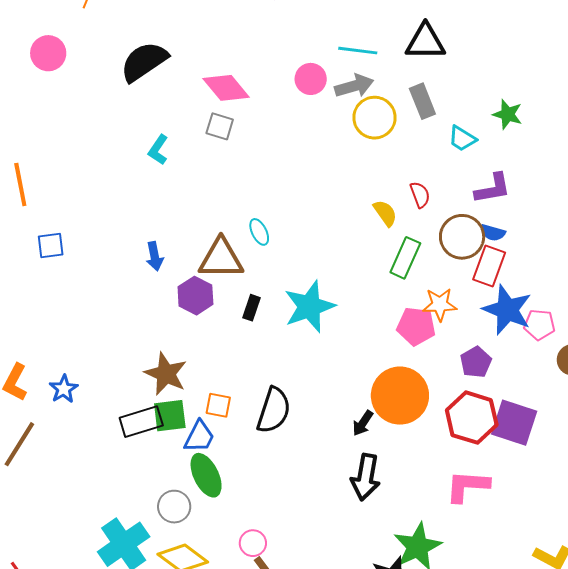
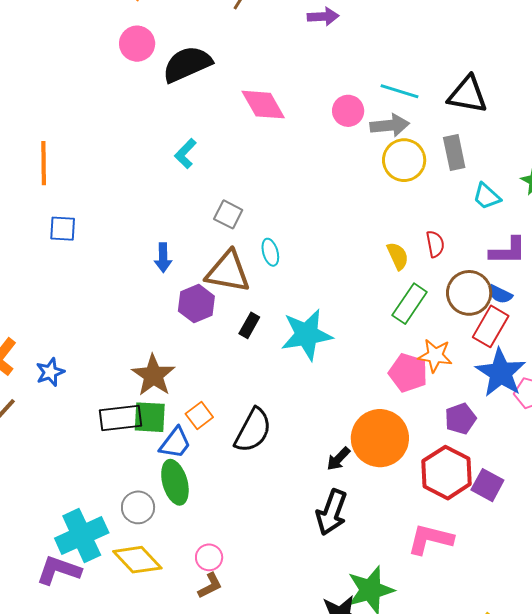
pink circle: (48, 53) -> (137, 44), moved
gray square: (220, 126) -> (228, 214), moved
orange square: (218, 405) -> (199, 416), turned 32
purple square: (514, 423) -> (487, 485), size x0.7

